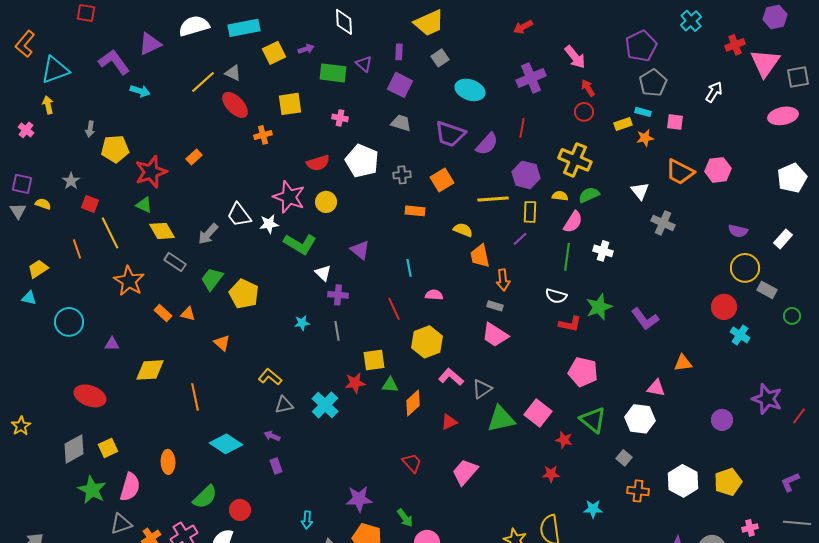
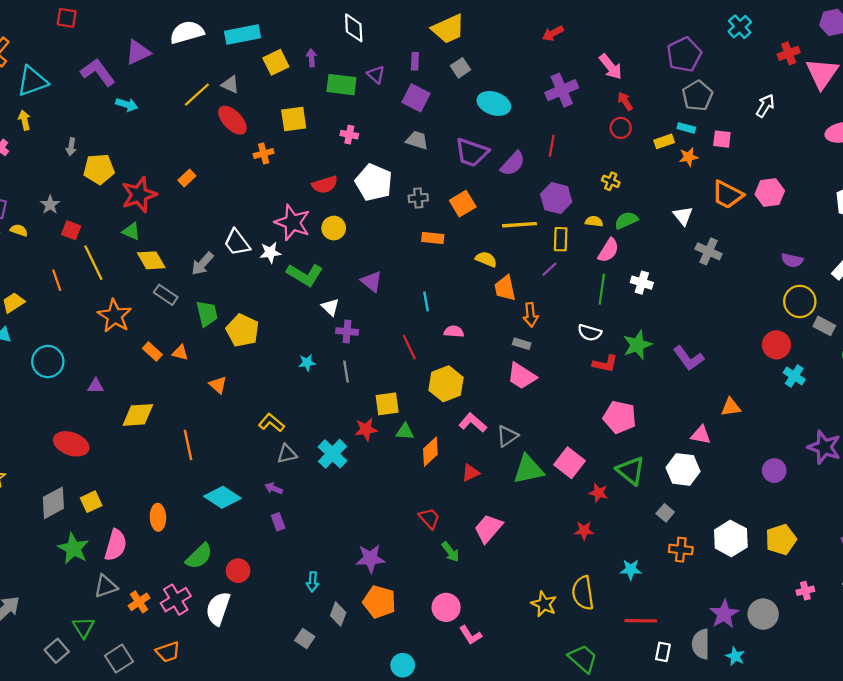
purple arrow: (306, 49) -> (311, 58), turned -77
yellow cross: (575, 160) -> (611, 181), size x0.5
green trapezoid: (212, 279) -> (207, 314), turned 130
green arrow: (405, 518) -> (450, 552), moved

